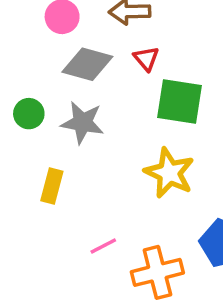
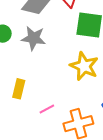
yellow rectangle: (52, 186) -> (19, 89), moved

